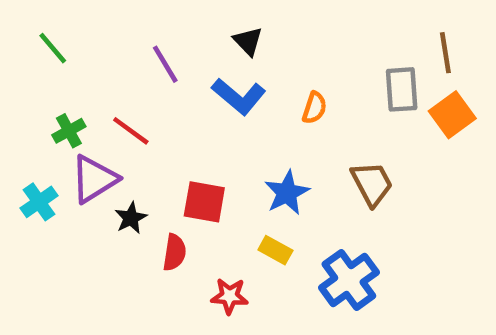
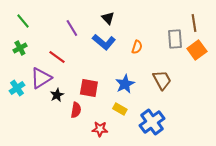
green cross: (69, 131) -> (20, 48), moved

